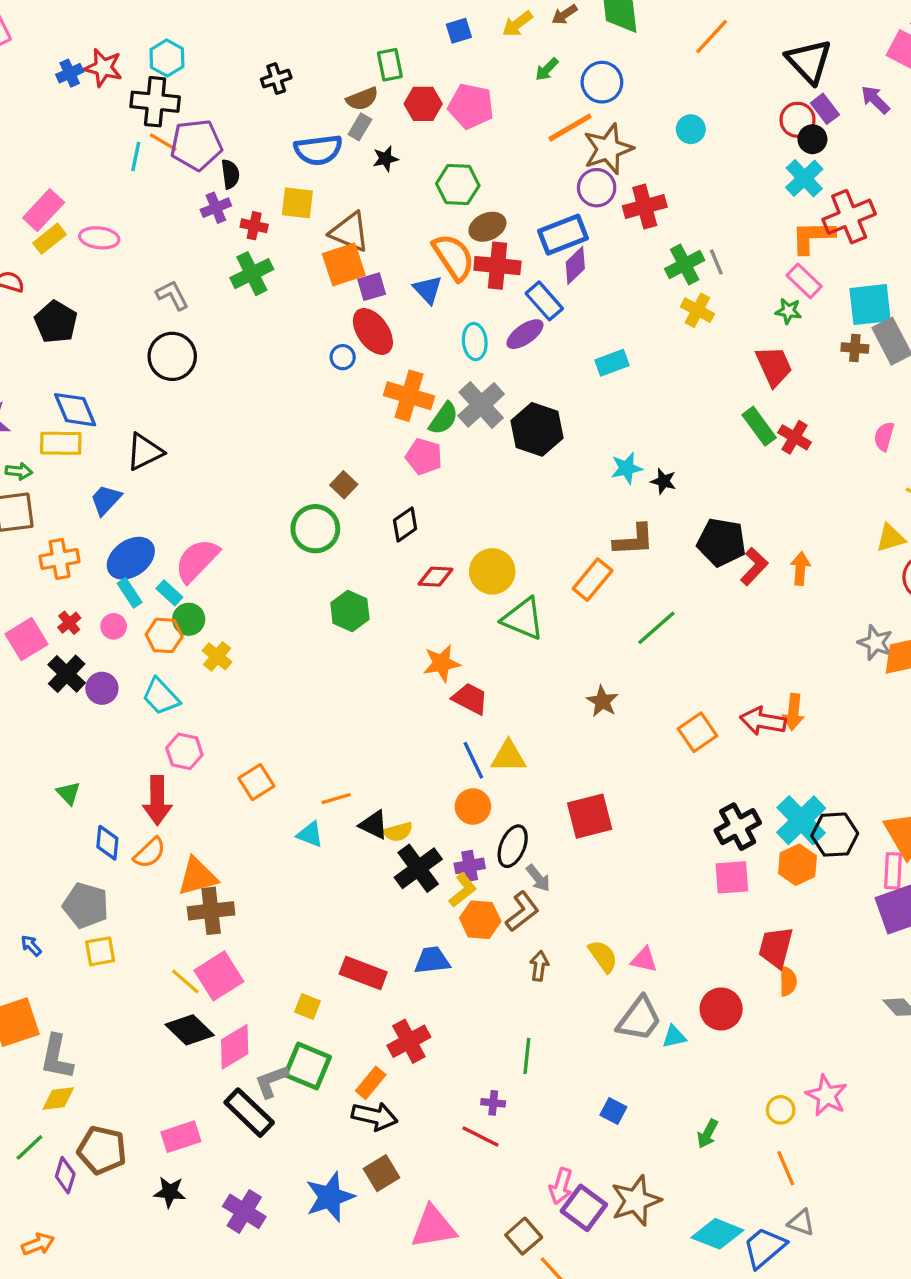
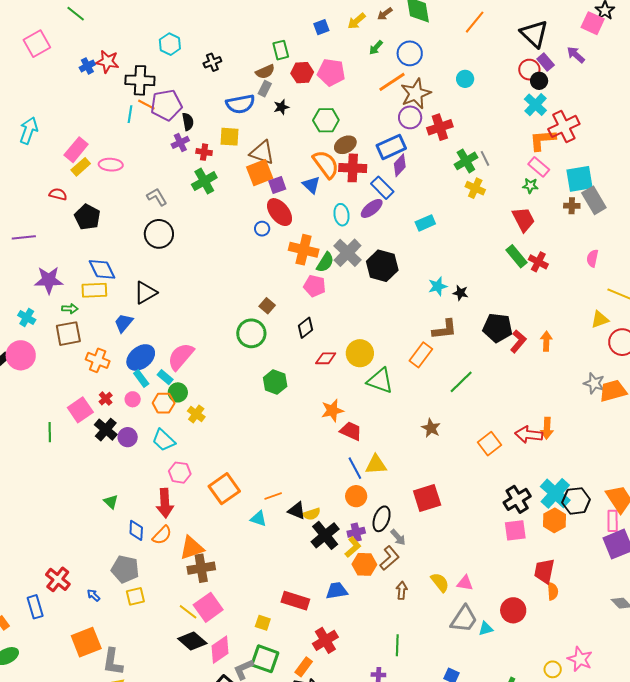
cyan hexagon: (167, 58) -> (170, 44), moved
orange cross: (60, 559) -> (98, 360), turned 35
orange square: (256, 782) -> (224, 489), size x1.4

